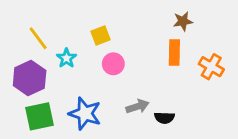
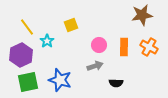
brown star: (183, 21) -> (142, 15), moved, size x1.5
orange rectangle: (174, 52) -> (124, 47), moved
pink circle: (113, 64) -> (99, 45), moved
gray arrow: (137, 106) -> (95, 66), moved

